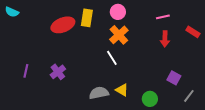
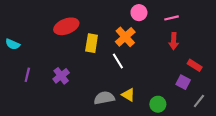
cyan semicircle: (12, 12) -> (13, 44), moved
pink circle: (118, 12) -> (139, 13), moved
yellow rectangle: (87, 18) -> (92, 43), moved
red rectangle: (193, 32) -> (195, 65), moved

